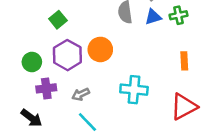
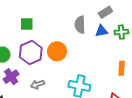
green square: (58, 20) -> (27, 24), turned 32
purple cross: (46, 88) -> (11, 77), turned -35

